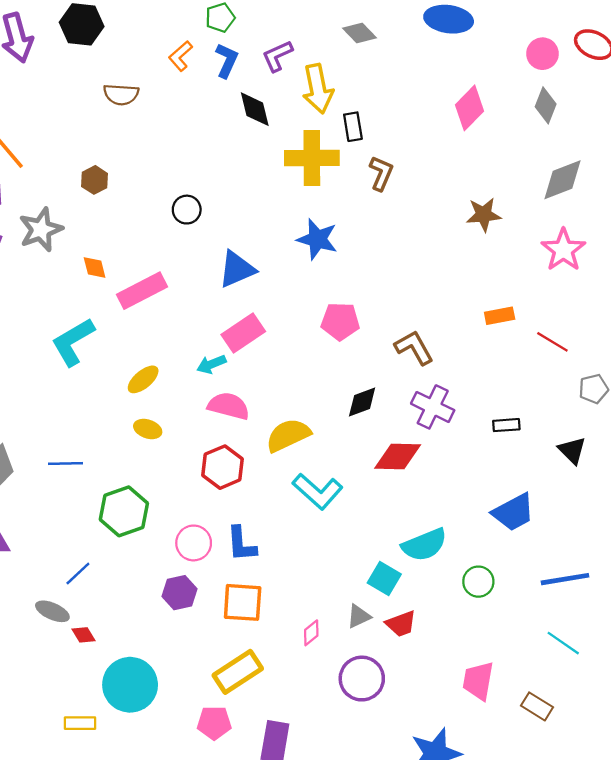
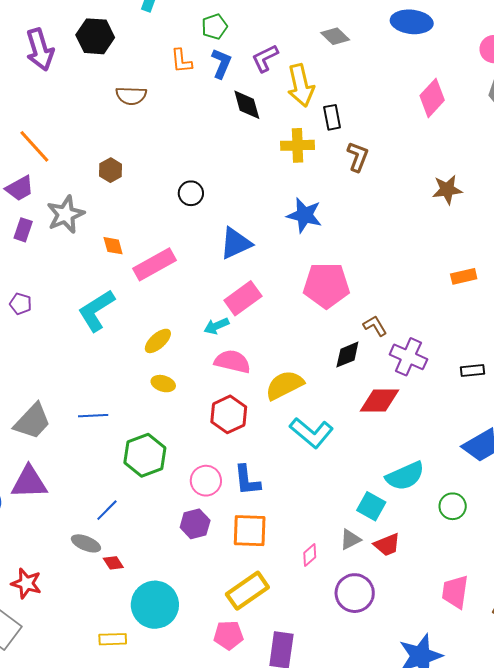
orange L-shape: (181, 56) -> (181, 61), turned -52
yellow cross: (312, 158) -> (297, 145), size x0.7
pink pentagon: (340, 321) -> (326, 285), size x1.4
brown L-shape: (414, 348) -> (375, 326), moved, size x0.7

